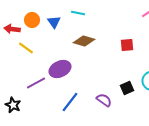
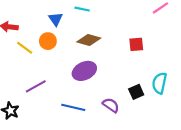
orange circle: (32, 20) -> (48, 41), moved
purple ellipse: (60, 69) -> (84, 71), moved
blue line: (70, 102) -> (73, 107), turned 65

